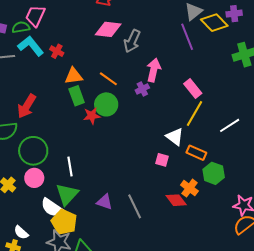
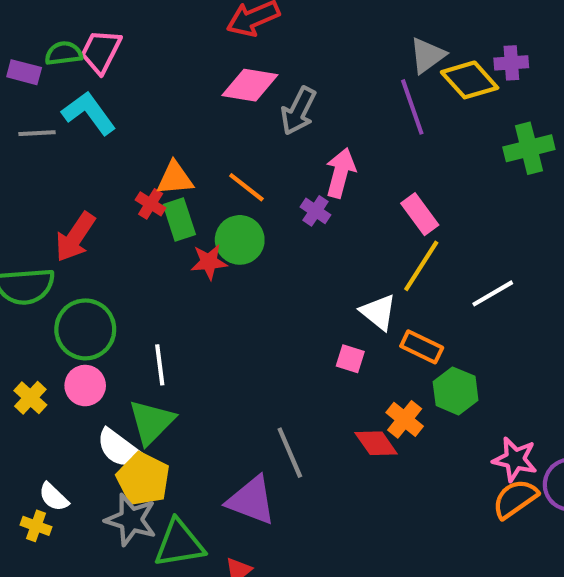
green semicircle: (21, 27) -> (64, 53), moved
red cross: (57, 51) -> (151, 204), moved
purple cross: (142, 89) -> (315, 211), turned -32
purple triangle: (105, 202) -> (251, 500), moved, size x1.5

